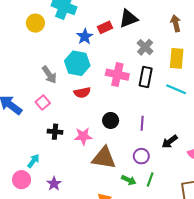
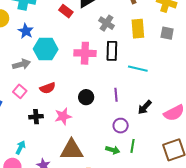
red rectangle: (105, 27) -> (66, 11), turned 72
blue star: (85, 37) -> (26, 31), moved
gray arrow: (49, 75) -> (21, 64), turned -60
cyan line: (176, 89) -> (138, 69), moved
red semicircle: (82, 93) -> (48, 88), moved
brown triangle: (104, 158) -> (72, 150), moved

